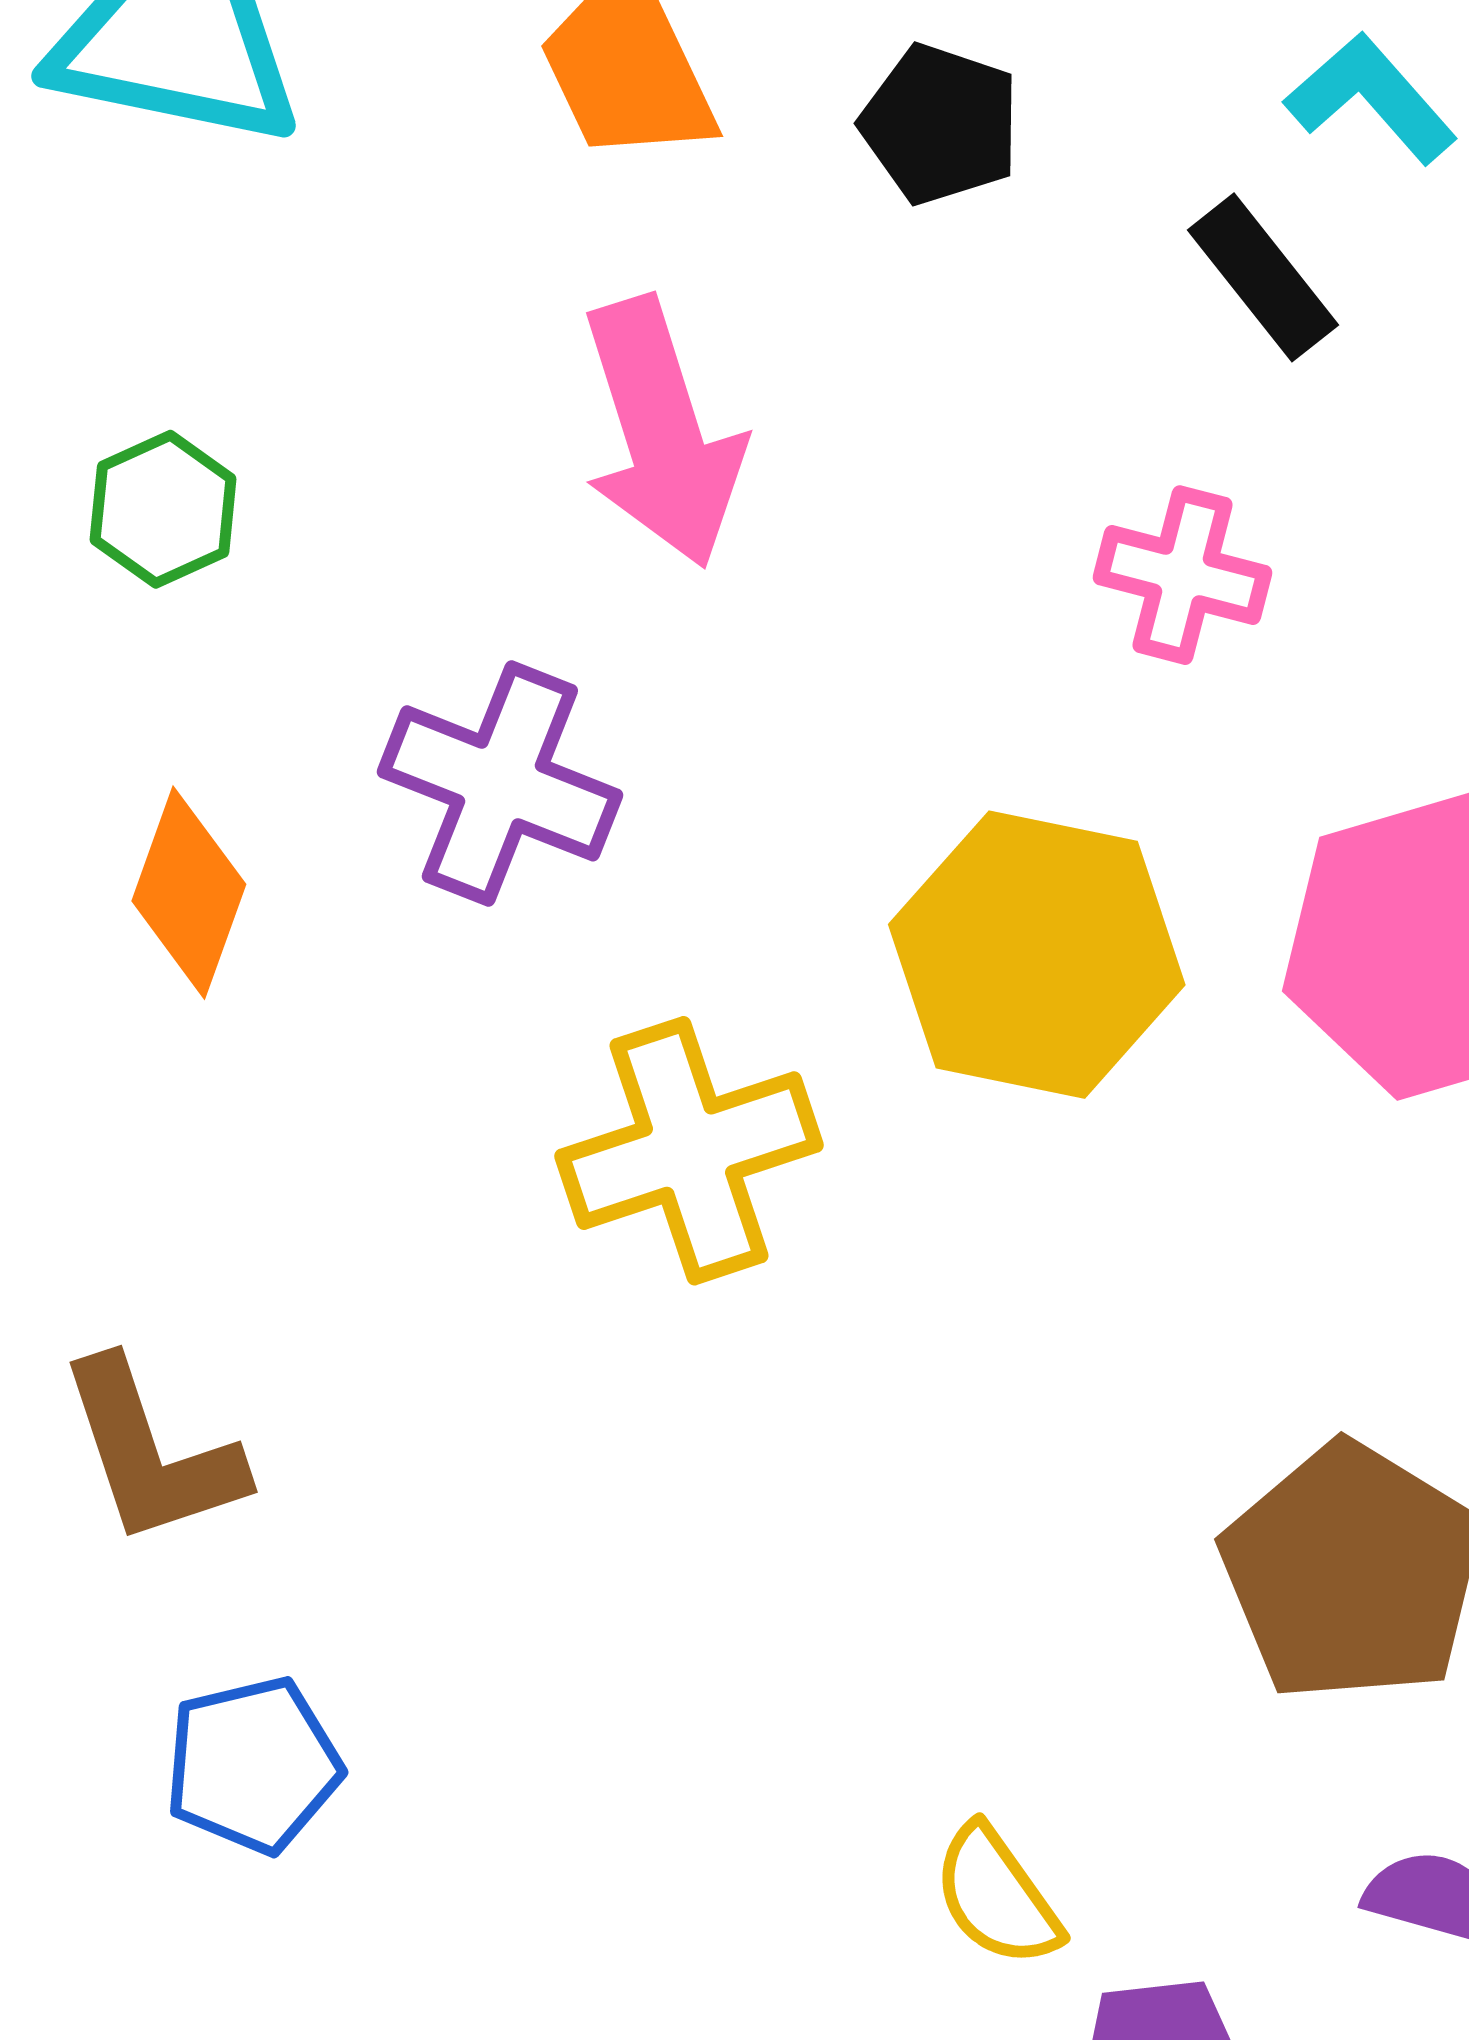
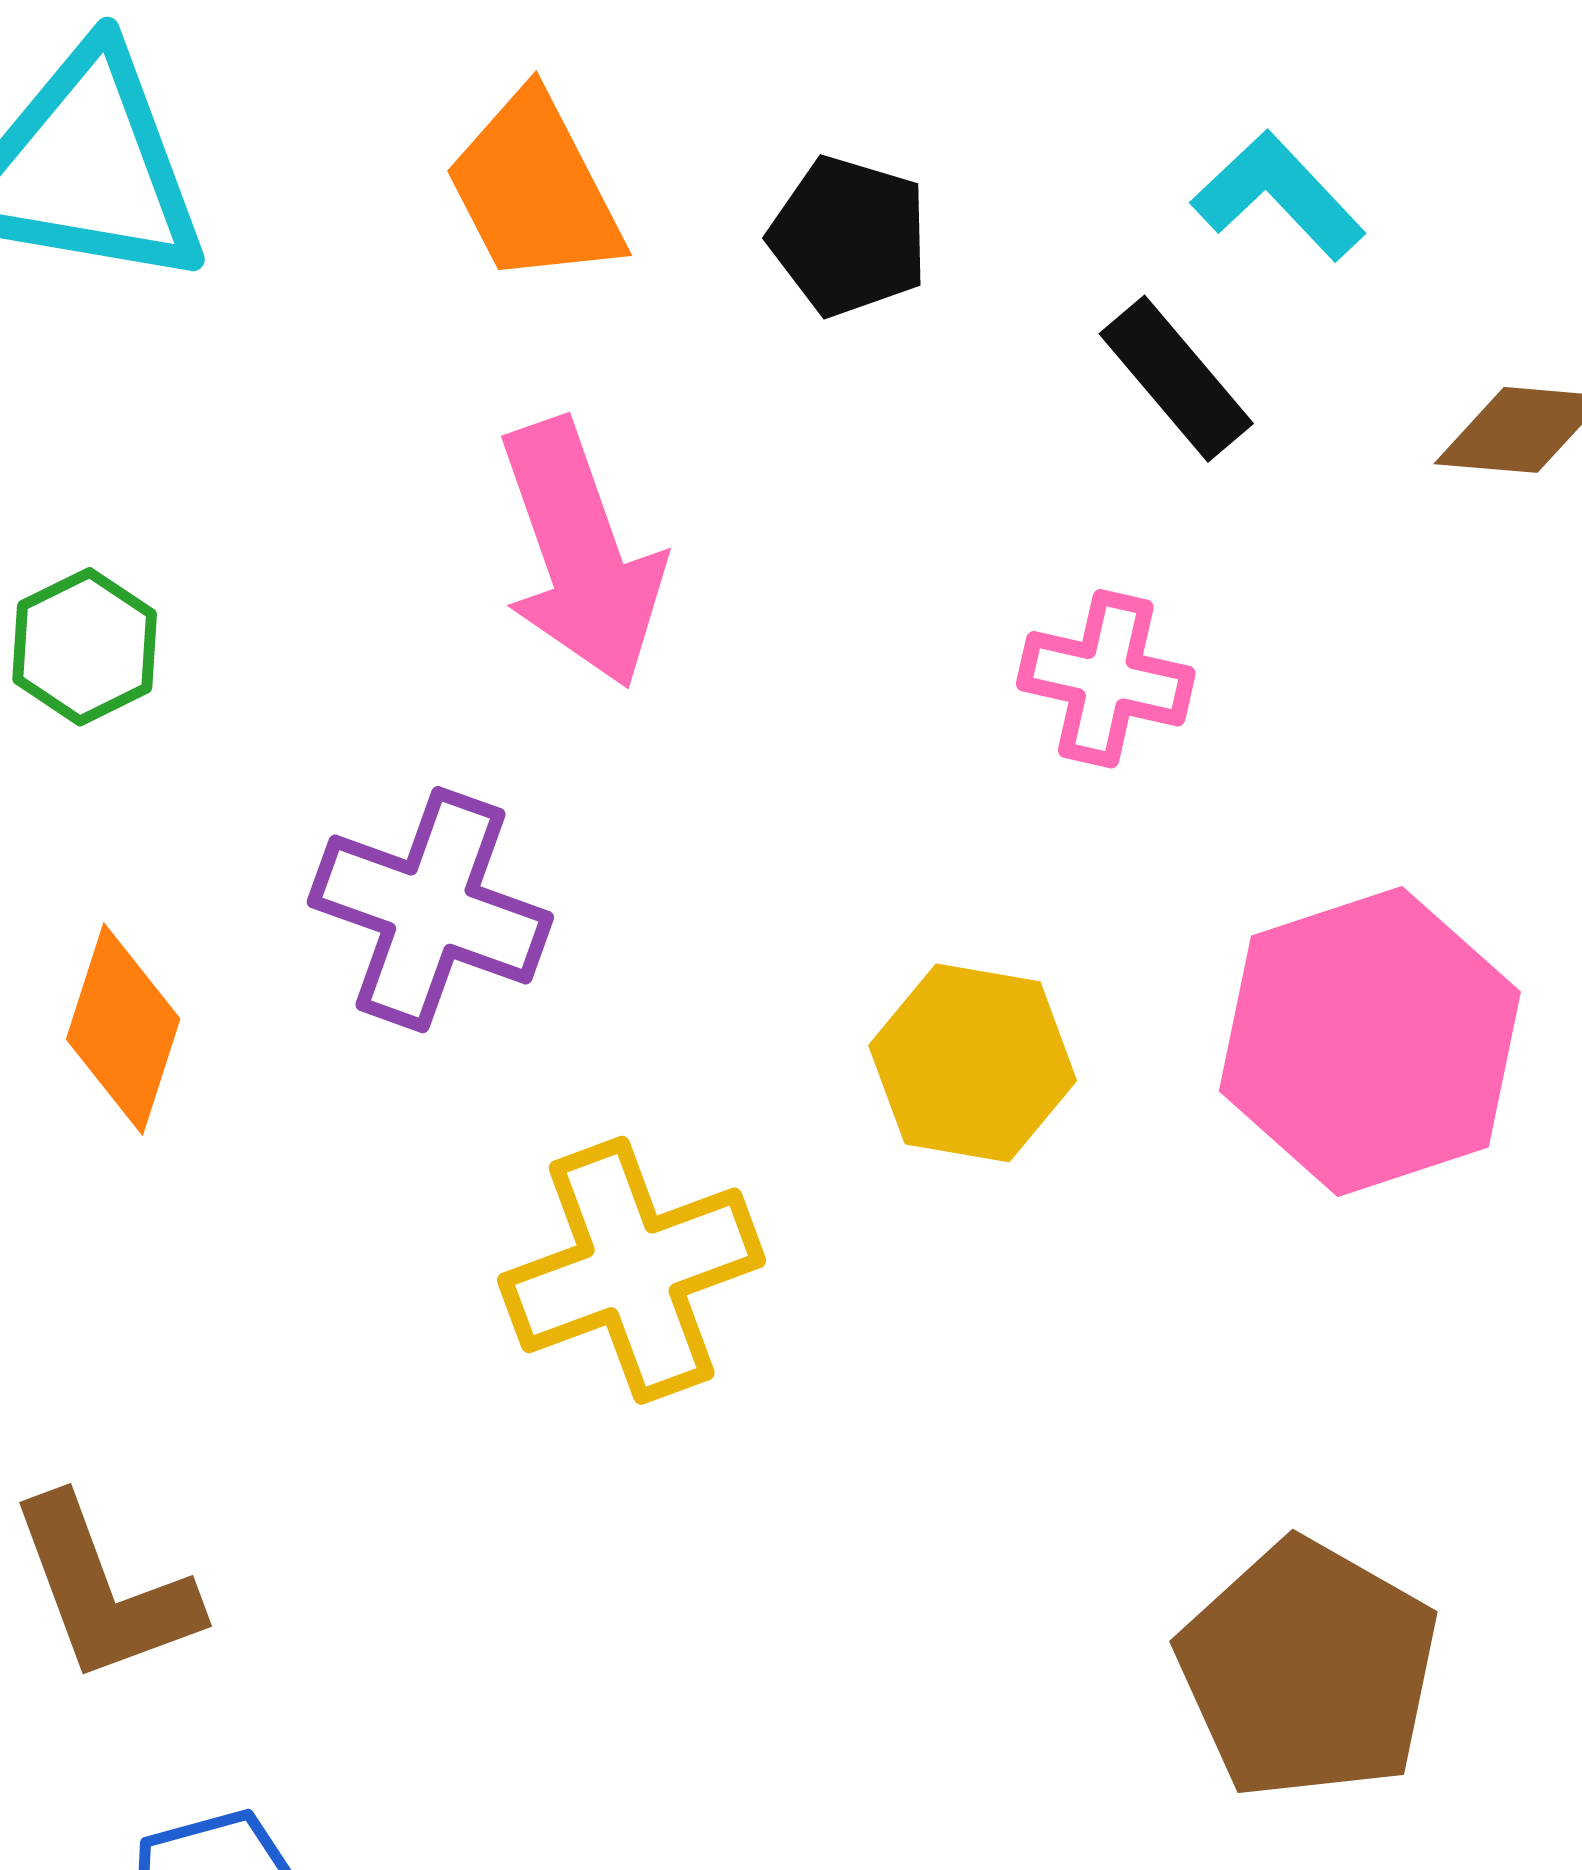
yellow hexagon: (1037, 955) -> (973, 1063), size x0.7

